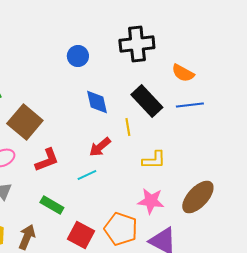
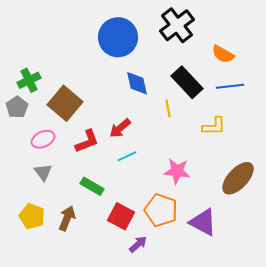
black cross: (137, 44) -> (177, 25), turned -32
blue circle: (78, 56) -> (118, 37), size x1.8
red arrow: (100, 147) -> (120, 128), moved
yellow L-shape: (154, 160) -> (214, 126), moved
pink star: (151, 201) -> (177, 171), moved

